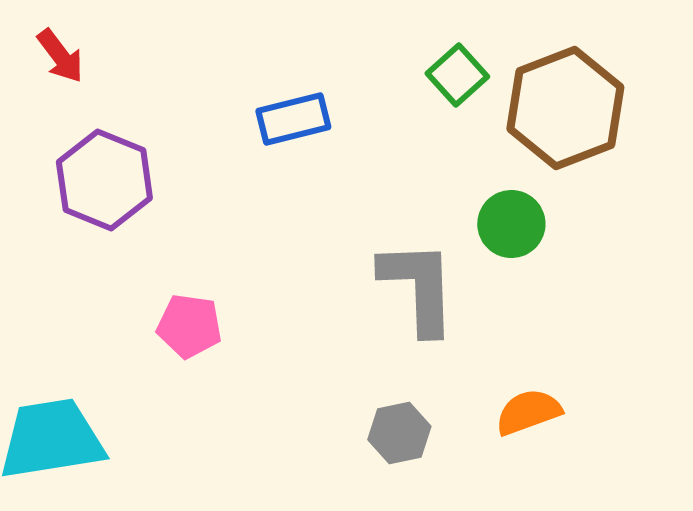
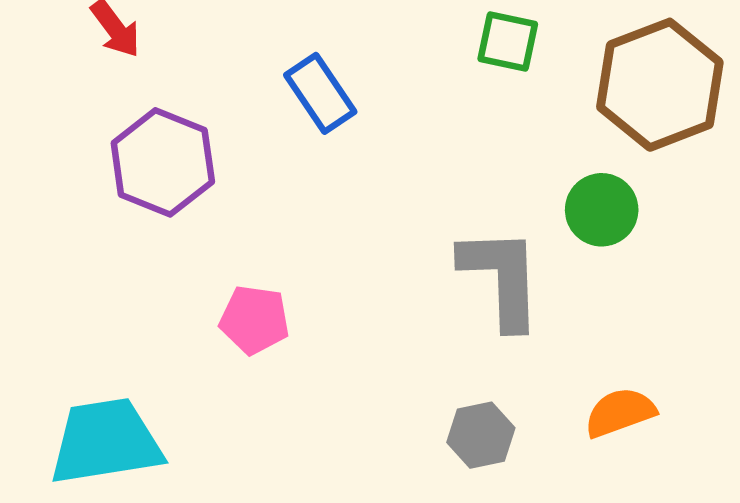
green square: (457, 75) -> (508, 42), moved, turned -36
blue rectangle: (293, 119) -> (320, 93), moved, turned 70

